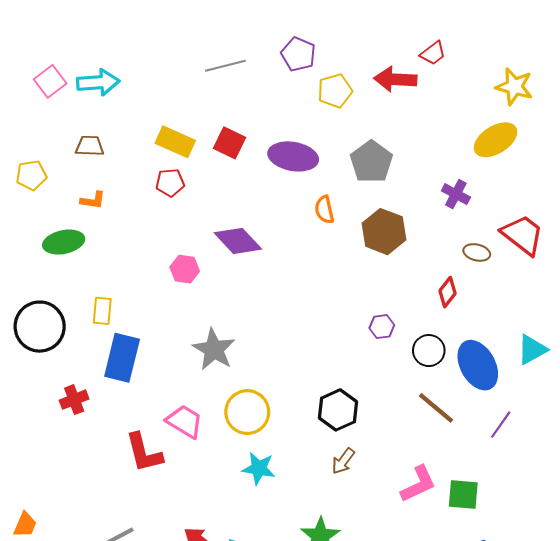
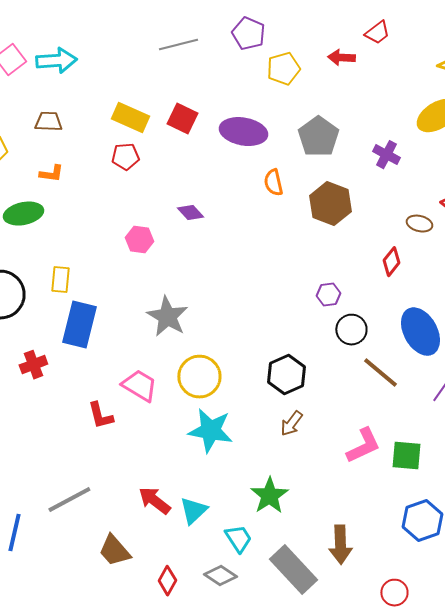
red arrow: (395, 79) -> (341, 58), size x0.7
purple cross: (456, 194) -> (386, 155), moved
purple diamond: (238, 241) -> (190, 213), size x0.6
black circle: (429, 351) -> (351, 330), moved
red L-shape: (144, 453) -> (100, 416), size x0.7
cyan star: (259, 468) -> (210, 431), size x1.4

